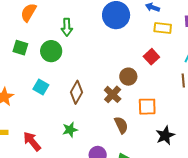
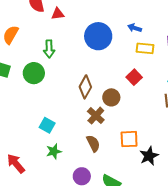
cyan square: (41, 87) -> (47, 125), moved
brown diamond: (76, 92) -> (85, 87), moved
orange square: (147, 107) -> (129, 139), moved
brown semicircle: (121, 125) -> (93, 143), moved

